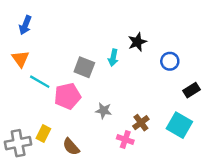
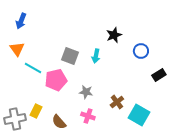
cyan arrow: (113, 58) -> (96, 56), moved
cyan square: (179, 125) -> (139, 115), moved
pink cross: (125, 140) -> (88, 116), moved

